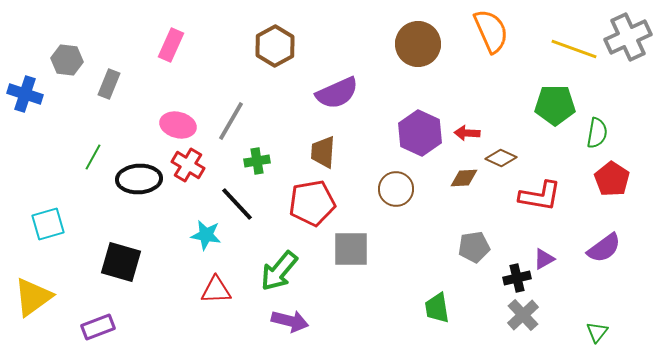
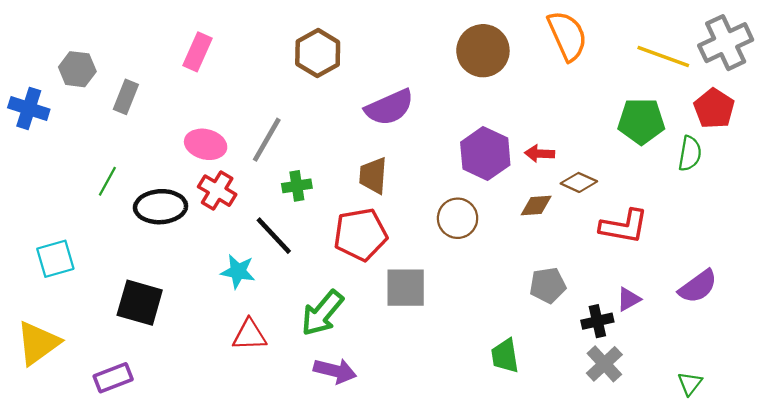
red pentagon: (612, 179) -> (714, 108), moved

